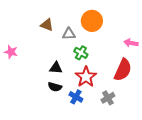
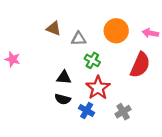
orange circle: (92, 21) -> (116, 31), moved
pink arrow: (131, 43) -> (150, 33), moved
red semicircle: (123, 70) -> (140, 65), moved

